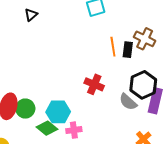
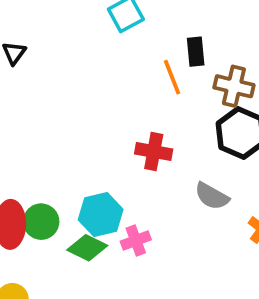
brown cross: (145, 39) -> (234, 86), moved
black rectangle: (128, 50) -> (196, 52), moved
gray semicircle: (128, 102) -> (212, 196), moved

